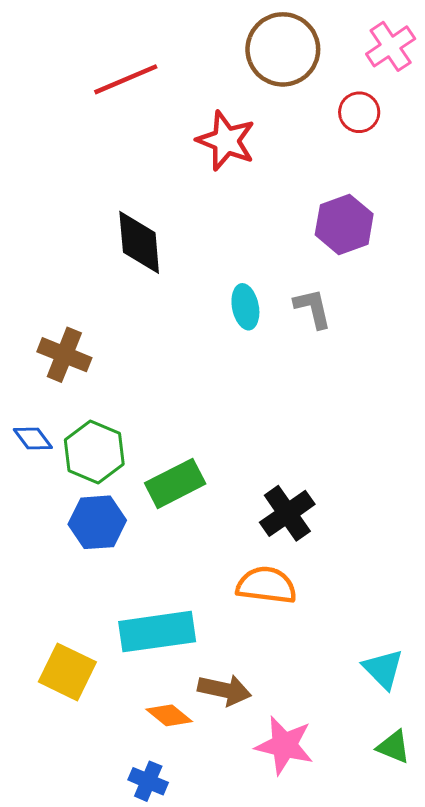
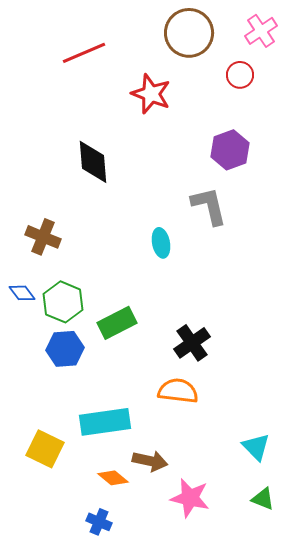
cyan ellipse: (245, 307) -> (161, 243), moved
gray L-shape: (313, 308) -> (209, 206), size x1.4

